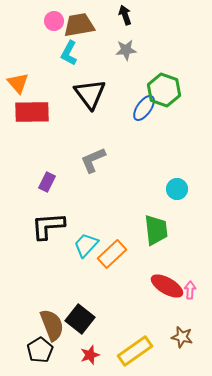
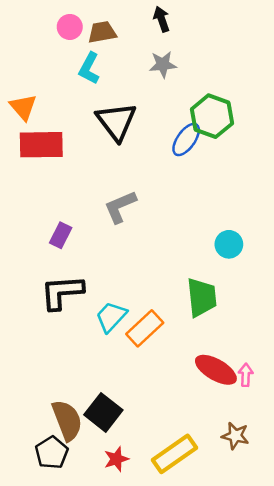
brown trapezoid: (79, 25) -> (102, 32), size x0.7

